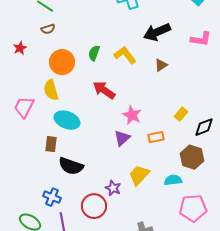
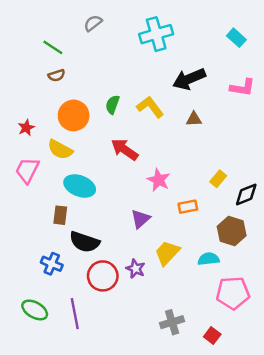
red star: (20, 48) -> (26, 128), moved
brown triangle: (161, 65) -> (194, 119), turned 32
yellow semicircle: (51, 90) -> (60, 150), turned -45
purple triangle: (122, 138) -> (140, 219), moved
blue cross: (52, 197) -> (52, 264), moved
red circle: (94, 206) -> (103, 276), moved

